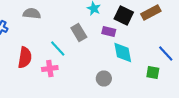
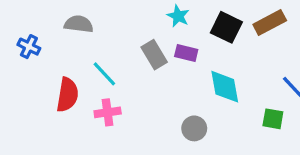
purple rectangle: (109, 32) -> (186, 53), moved
cyan line: (58, 48) -> (104, 74), moved

